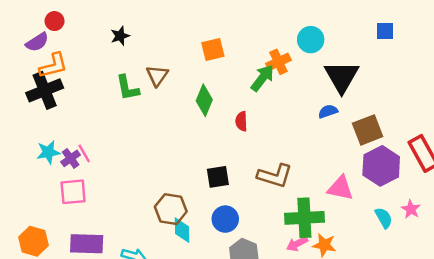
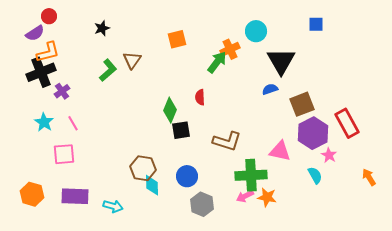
green L-shape: (128, 88) -> (108, 70), turned -120
green diamond: (204, 100) -> (170, 110), moved
cyan star: (48, 152) -> (44, 122), turned -30
purple cross: (71, 158) -> (62, 91), moved
black square: (218, 177) -> (181, 130), moved
pink star: (411, 209) -> (329, 155), moved

